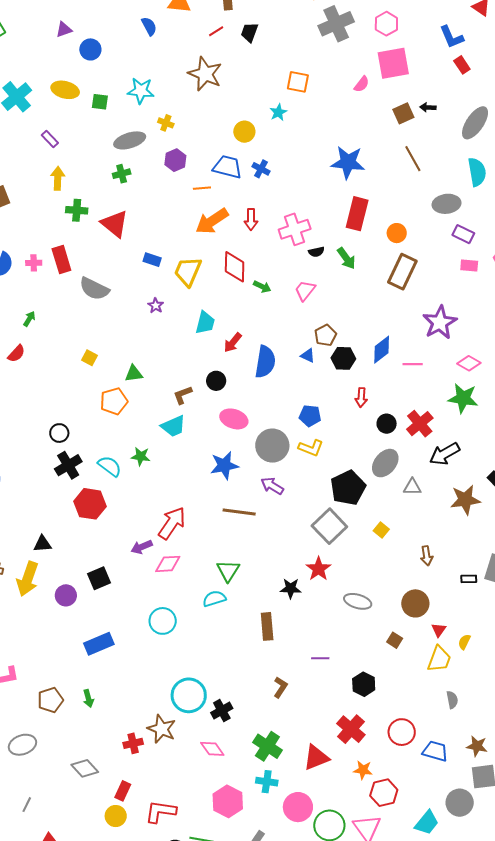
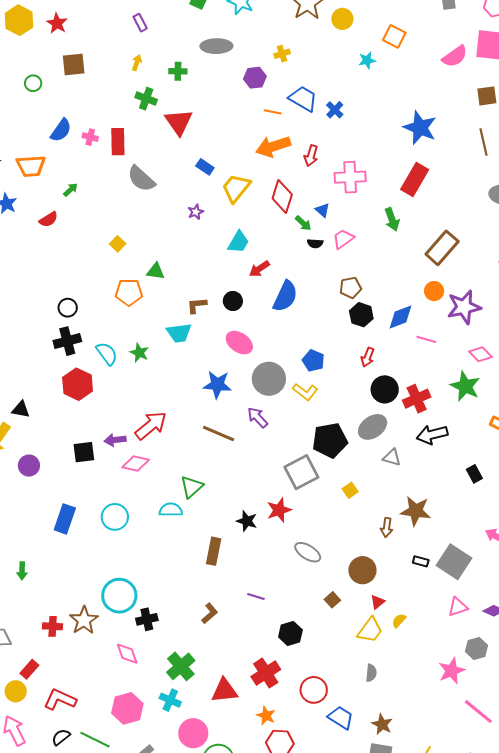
pink semicircle: (362, 84) -> (455, 56), size x1.5
yellow cross: (166, 123) -> (282, 54), moved, turned 35
yellow circle: (244, 132) -> (342, 19), moved
green cross: (122, 174) -> (178, 71), moved
yellow arrow: (58, 178) -> (137, 63), size x0.7
orange circle: (397, 233) -> (434, 291), moved
black semicircle: (316, 252) -> (315, 243), moved
blue triangle: (308, 356) -> (323, 210), moved
black circle: (387, 424) -> (385, 389), size x1.4
brown star: (465, 500) -> (416, 511), moved
black square: (99, 578) -> (84, 452), moved
blue rectangle: (99, 644) -> (65, 519), moved, turned -64

